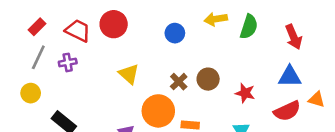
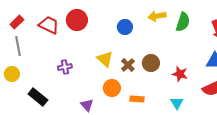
gray line: (38, 57) -> (18, 46), turned -36
purple cross: (68, 62) -> (65, 67), moved
yellow triangle: (129, 74) -> (105, 59), moved
orange circle: (158, 111) -> (112, 88), size x0.7

